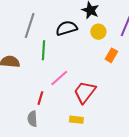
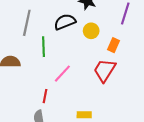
yellow circle: (98, 32) -> (91, 31), moved
red trapezoid: (85, 92) -> (105, 70), moved

